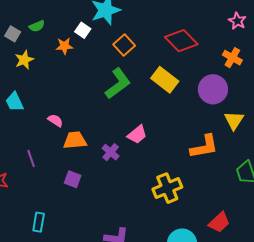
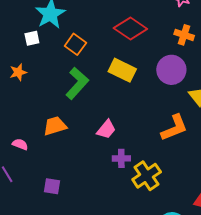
white square: (83, 30) -> (32, 38), turned -35
orange star: (64, 46) -> (18, 72), moved
pink semicircle: (55, 120) -> (20, 144), moved
orange trapezoid: (75, 140) -> (55, 126), moved
purple cross: (111, 152) -> (121, 158), moved, turned -30

